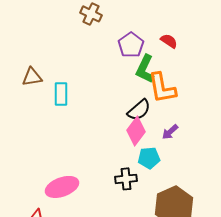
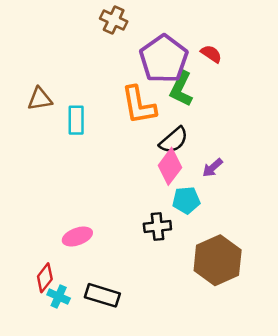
purple pentagon: (131, 45) -> (164, 59), size x1.5
orange L-shape: (162, 88) -> (139, 105), moved
pink ellipse: (62, 187) -> (77, 236), size x0.7

